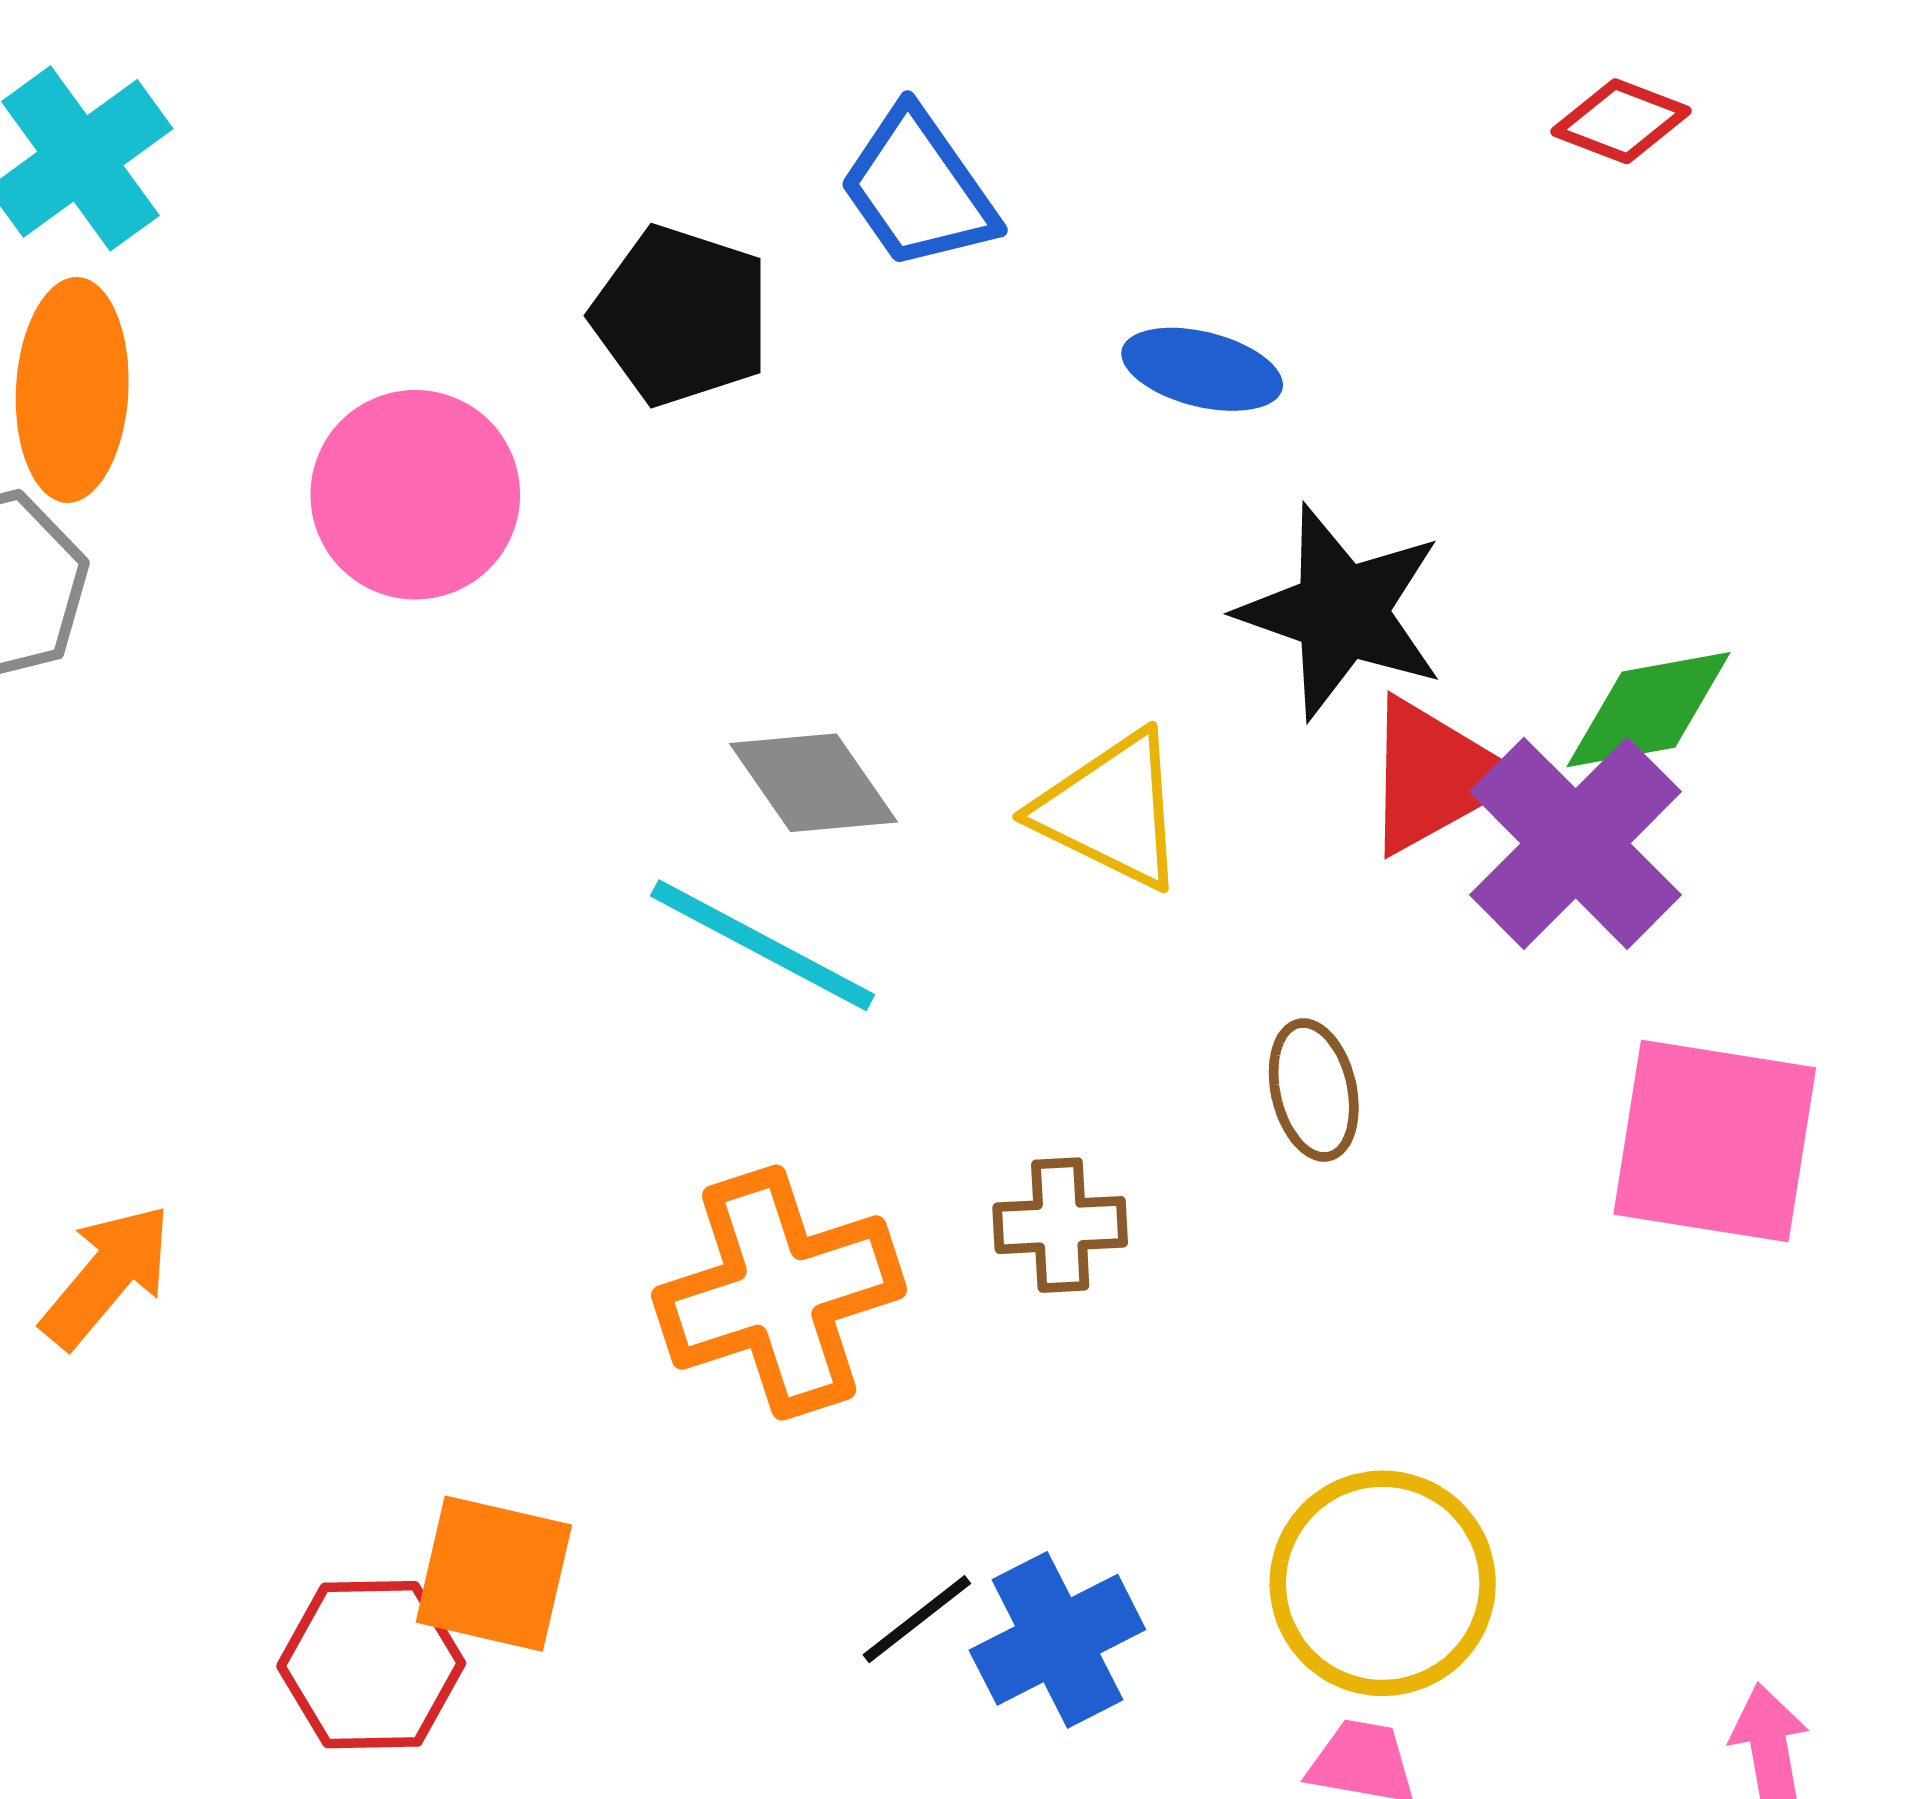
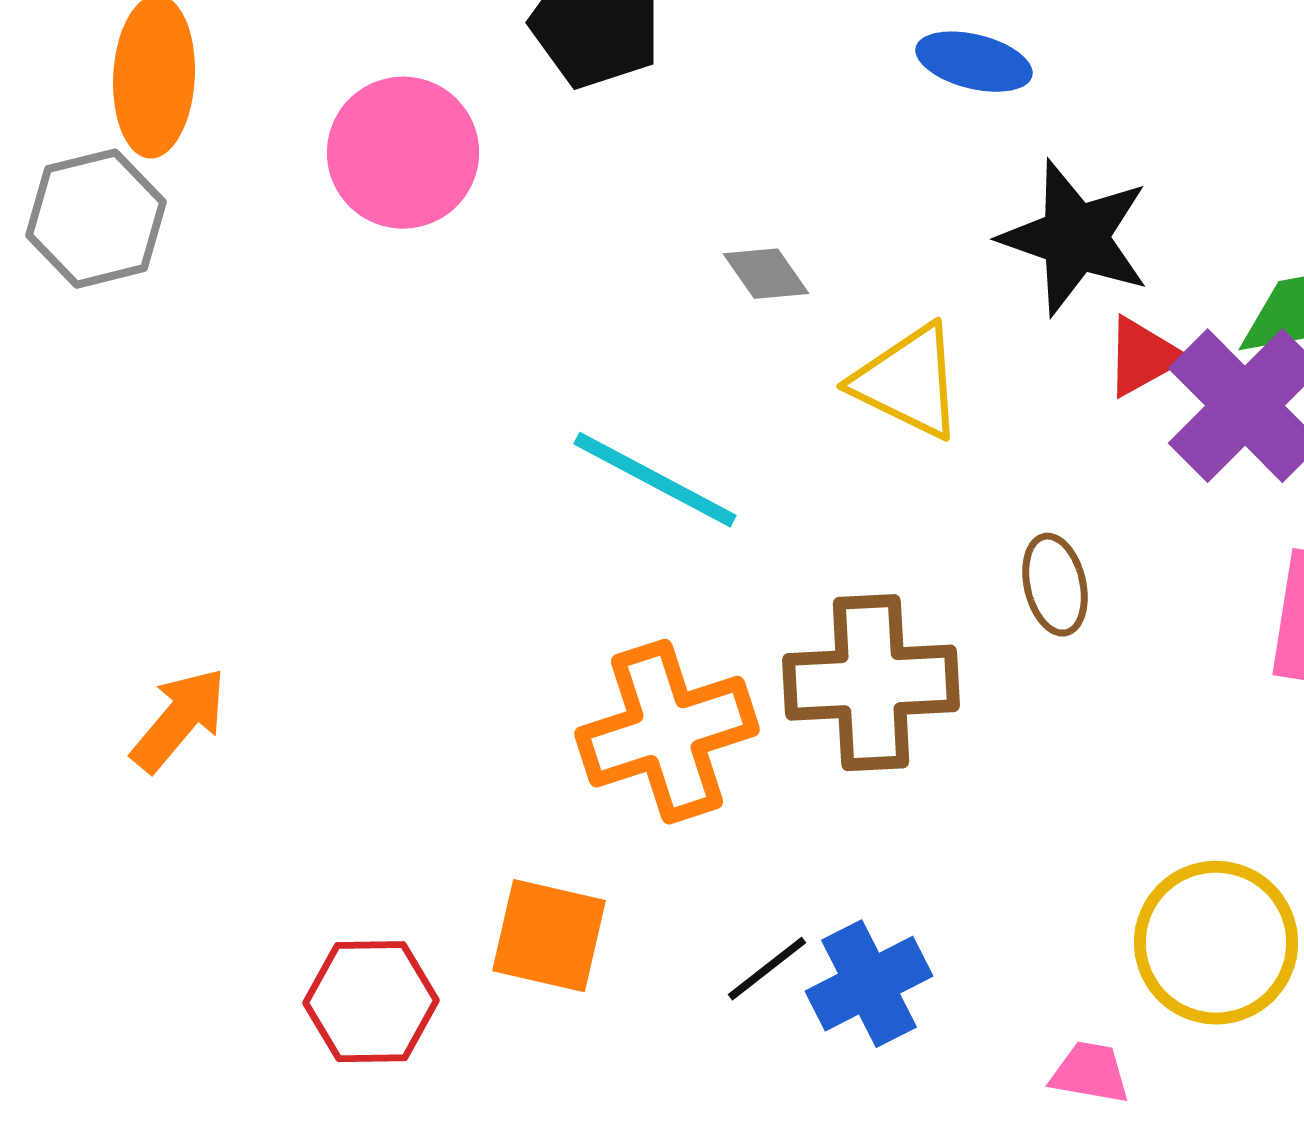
red triangle: (1435, 776) -> (1143, 357), size x0.7
gray diamond: (814, 783) -> (766, 274), moved, size x0.7
brown cross: (1060, 1225) -> (871, 683), size x1.8
orange square: (494, 1574) -> (549, 936), moved
yellow circle: (1383, 1583) -> (1216, 943), moved

